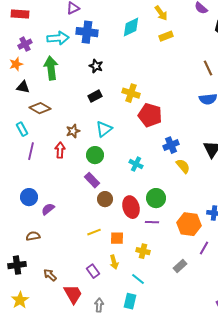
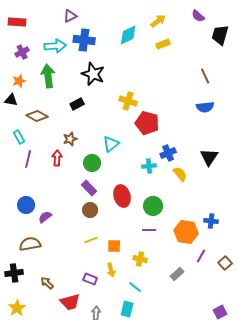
yellow arrow: (161, 13) -> (158, 21), turned -91
orange star: (16, 64) -> (19, 81), moved
black star: (96, 66) -> (93, 74), size x1.6
black triangle: (23, 87) -> (11, 100), moved
black rectangle: (95, 96) -> (77, 104), moved
cyan triangle: (104, 129) -> (111, 144), moved
cyan cross: (136, 164) -> (149, 166), moved, turned -32
brown circle: (105, 199) -> (90, 210), moved
red ellipse: (131, 207) -> (122, 196), moved
brown semicircle: (33, 236) -> (30, 244), size x1.5
purple rectangle: (93, 271) -> (90, 279), turned -32
red trapezoid: (73, 294) -> (70, 302), turned 105

